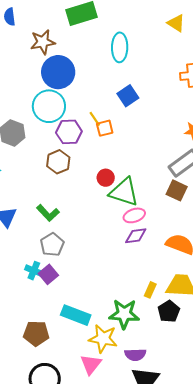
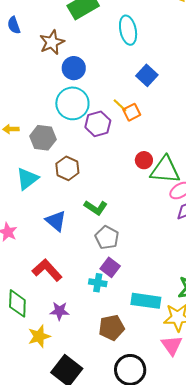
blue circle: (58, 72) -> (74, 68), size x0.7
brown hexagon: (58, 162) -> (67, 168), moved
cyan cross: (34, 271) -> (98, 283), moved

